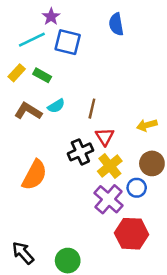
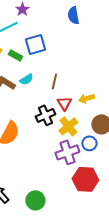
blue square: (68, 42) -> (35, 44), moved, turned -30
yellow arrow: (147, 125) -> (86, 98), moved
purple cross: (109, 199) -> (67, 152), turned 30

